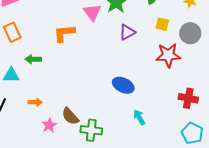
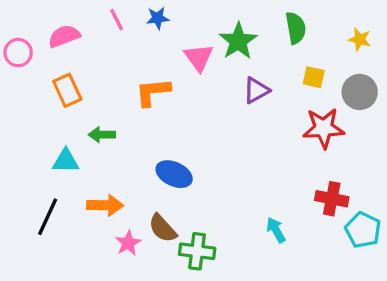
blue ellipse: (123, 85) -> (174, 174), moved
red cross: (188, 98) -> (332, 199), moved
orange arrow: (35, 102) -> (105, 205), size x1.5
cyan pentagon: (192, 133) -> (363, 230), moved

